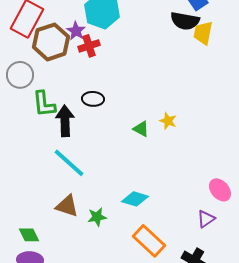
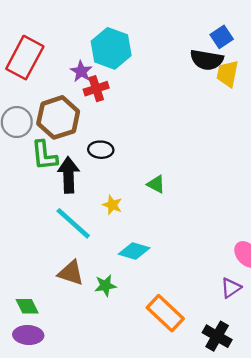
brown hexagon: (51, 42) -> (58, 117), moved
yellow star: (168, 121) -> (112, 205), moved
cyan diamond: (135, 199) -> (134, 251), moved

